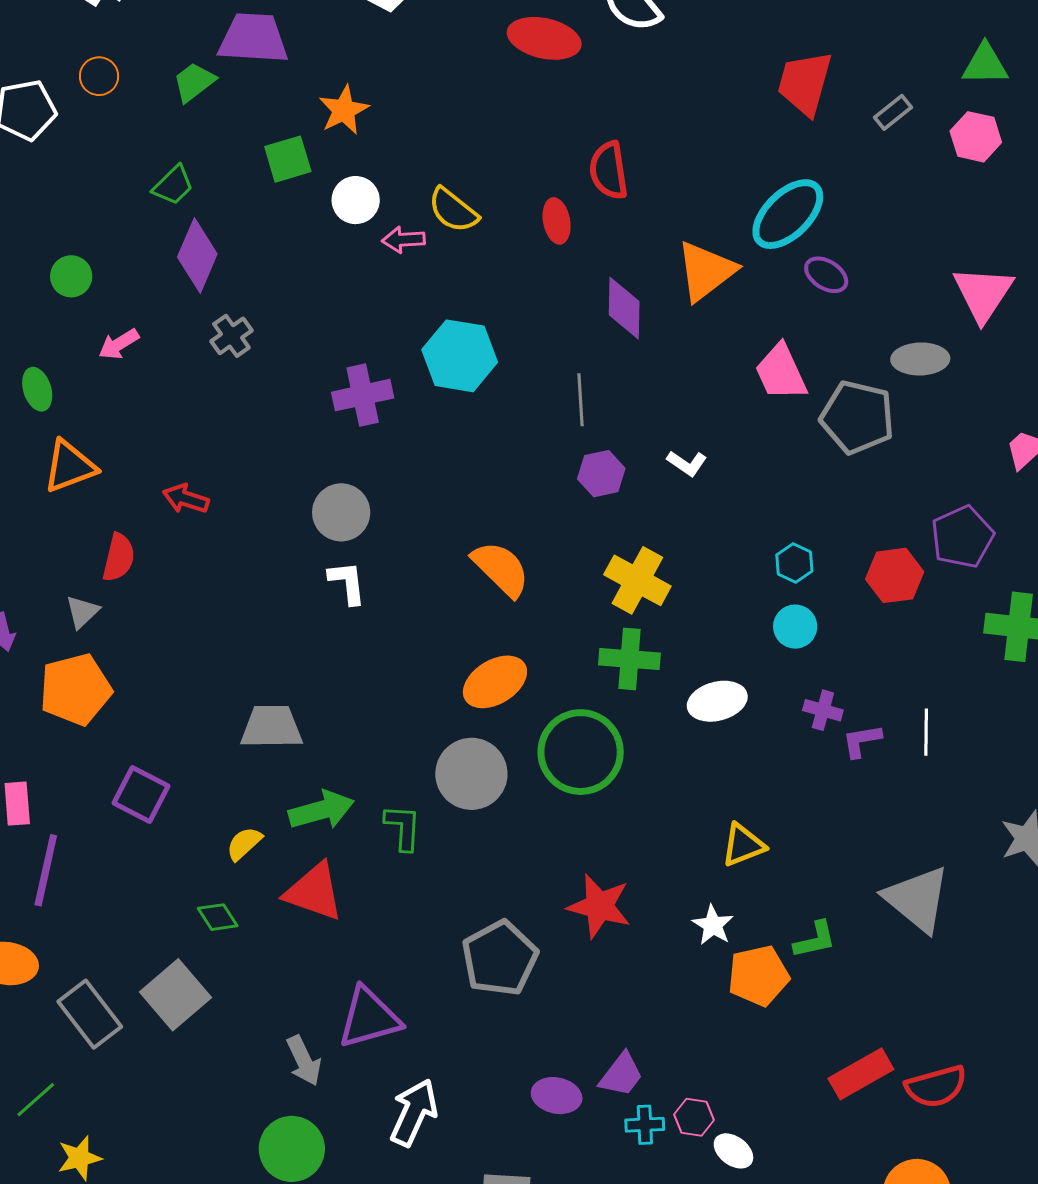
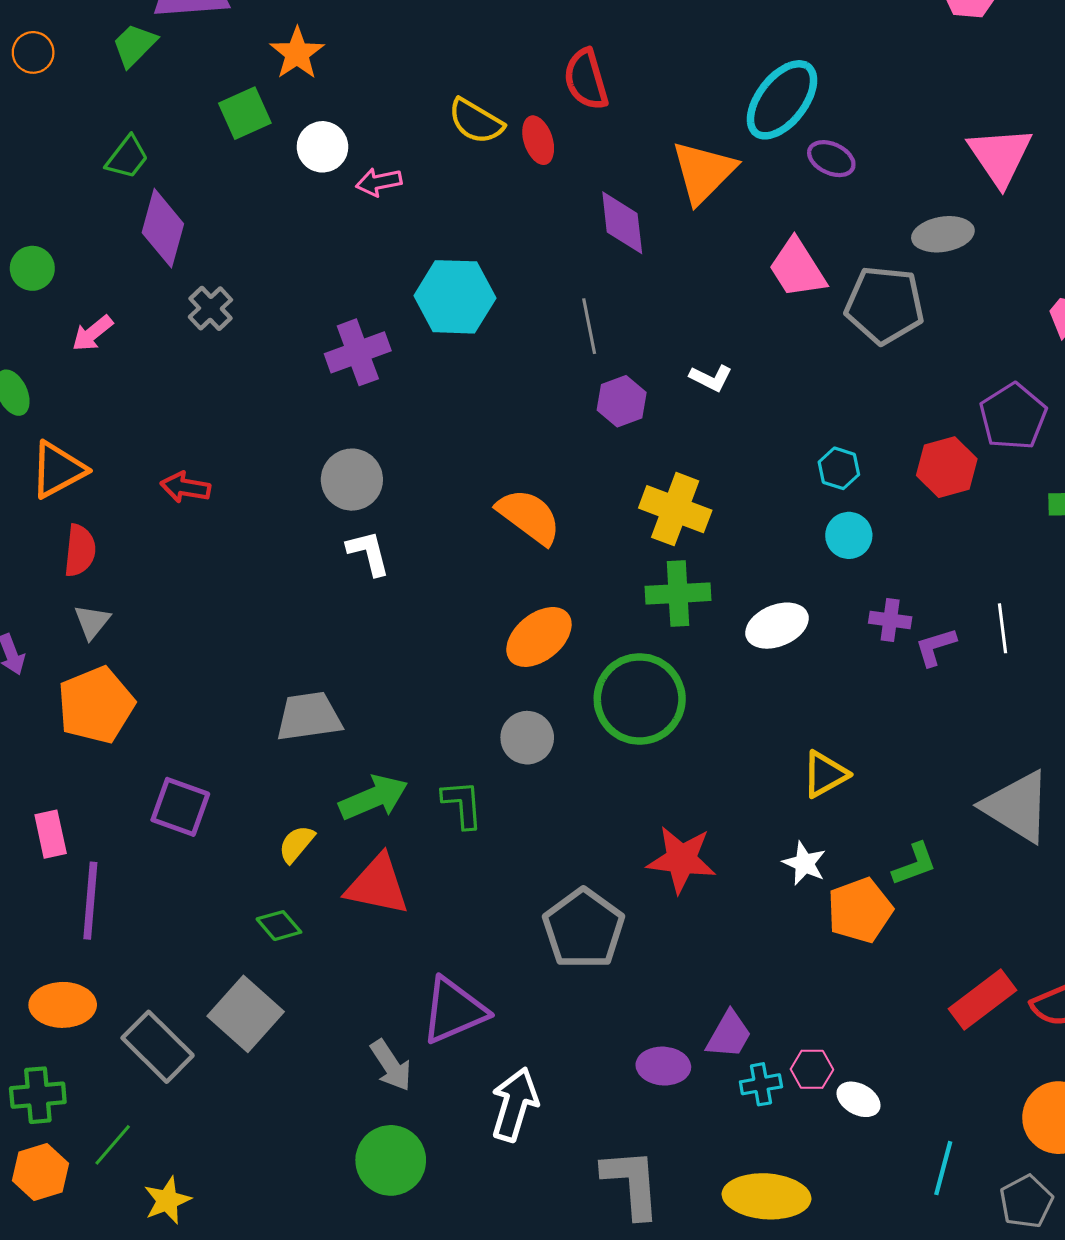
yellow semicircle: (453, 210) -> (476, 121), moved
red semicircle: (119, 558) -> (80, 550), moved
gray circle: (471, 774) -> (527, 738), size x0.7

